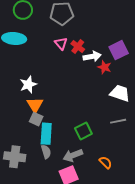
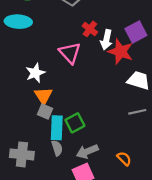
pink triangle: (61, 43) -> (70, 53), moved, size x1.5
white arrow: (92, 56) -> (106, 40), turned 114
red star: (104, 67) -> (121, 52), size x1.6
green square: (83, 131) -> (75, 123), moved

